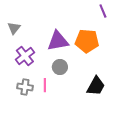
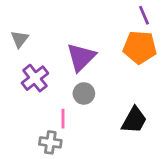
purple triangle: (58, 41) -> (81, 57), turned -35
orange pentagon: (87, 41) -> (140, 47), moved
gray cross: (25, 87) -> (50, 142), moved

